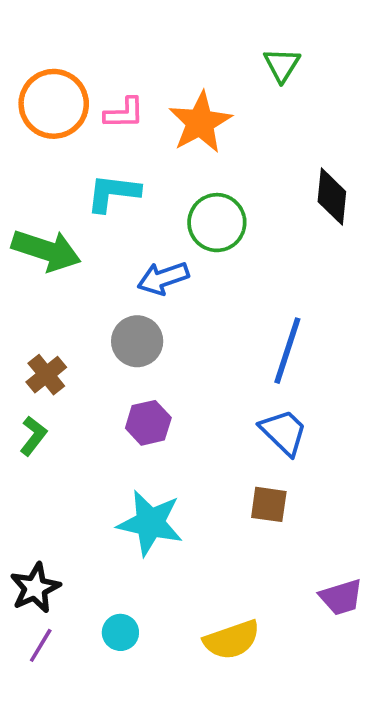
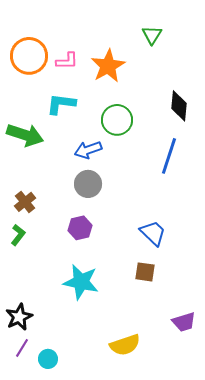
gray circle: (137, 341) -> (88, 184), moved
blue line: (287, 351) -> (169, 156), moved
cyan circle: (120, 632) -> (48, 359), moved

